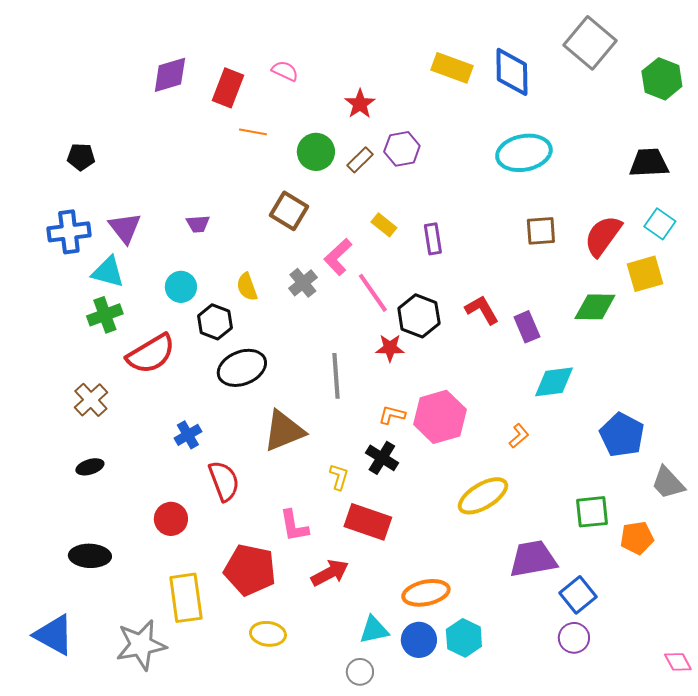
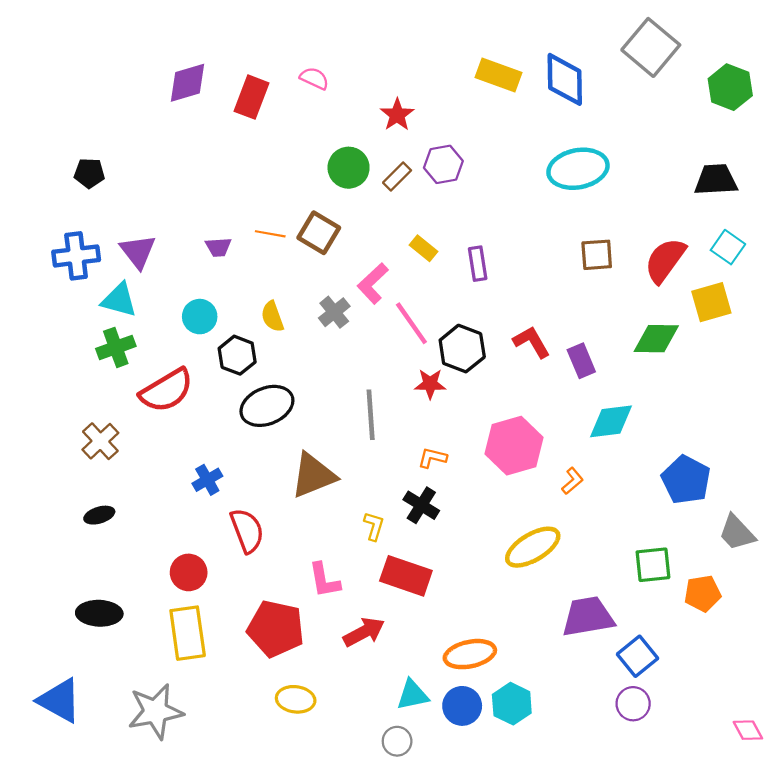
orange line: (253, 132) -> (270, 234), moved
pink hexagon: (440, 417) -> (514, 446), moved
yellow rectangle: (186, 598) -> (188, 633), moved

